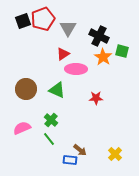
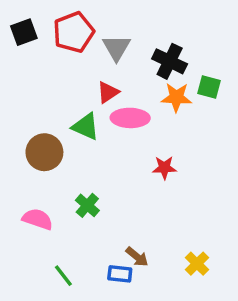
black square: (23, 21) -> (24, 32), moved
orange star: (103, 57) -> (176, 97), turned -30
green triangle: (57, 90) -> (86, 127), moved
pink semicircle: (22, 128) -> (38, 219), turned 42
green line: (49, 139) -> (63, 276), moved

